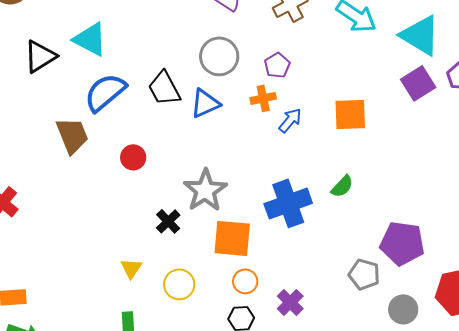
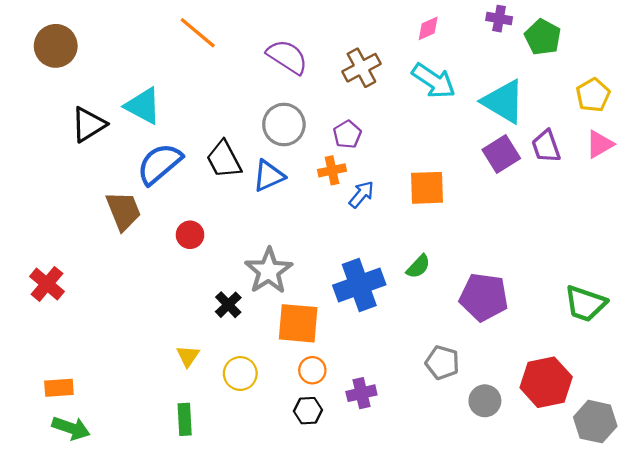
purple pentagon: (402, 243) -> (484, 297), moved
purple cross: (290, 302) -> (361, 393), turned 32

